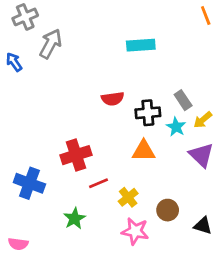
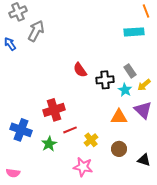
cyan rectangle: (141, 45) -> (134, 32), moved
red semicircle: (113, 99) -> (80, 70), turned 63
orange triangle: (144, 151) -> (119, 117), moved
green star: (75, 219) -> (49, 144), moved
pink star: (135, 231) -> (83, 167), moved

